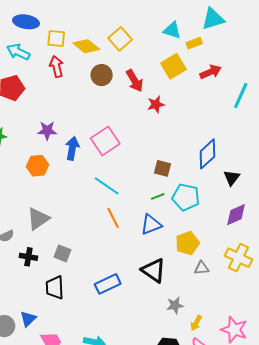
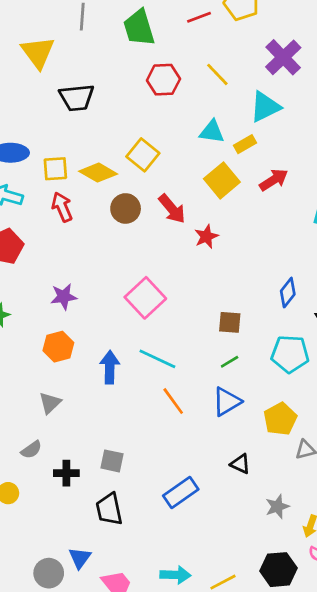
blue arrow: (72, 148) -> (110, 367), moved
blue diamond: (207, 154) -> (288, 293), size x0.7
cyan pentagon: (186, 197) -> (290, 354), moved
gray triangle: (38, 219) -> (50, 403), moved, size x0.7
black triangle: (154, 270) -> (240, 464), size x0.6

